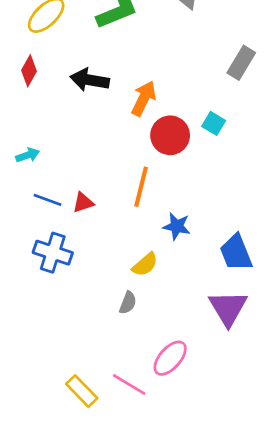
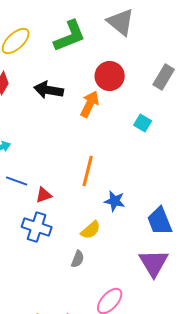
red circle: (170, 135) -> (110, 76), moved
red triangle: (83, 203) -> (44, 195), moved
blue cross: (53, 253) -> (37, 227), moved

